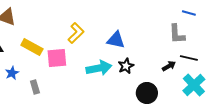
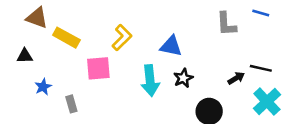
gray L-shape: (177, 34) -> (226, 24), moved
yellow rectangle: (32, 47) -> (66, 38), moved
cyan arrow: (99, 68) -> (150, 81), turned 95

